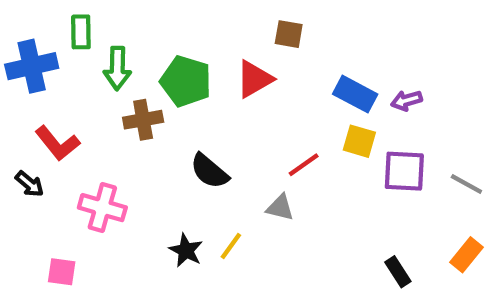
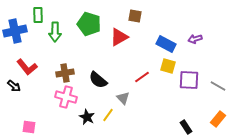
green pentagon: (186, 81) -> (89, 24), moved
purple arrow: (407, 100) -> (195, 39), moved
brown cross: (143, 120) -> (65, 73), moved
pink cross: (102, 208) -> (66, 97), moved
gray triangle: (280, 208) -> (123, 98), moved, turned 32

